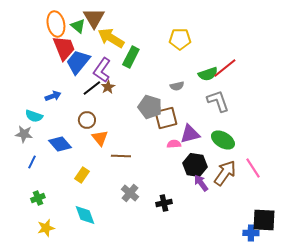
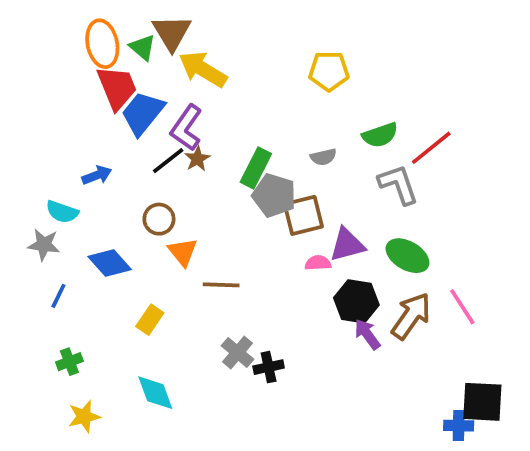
green rectangle: (131, 57) -> (256, 168), moved
red line: (225, 68) -> (431, 148), moved
black cross: (164, 203) -> (269, 367), moved

